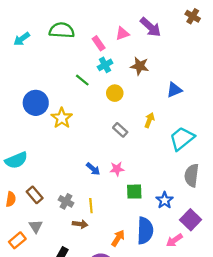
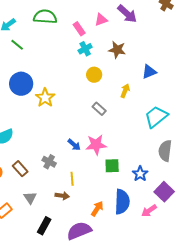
green line: (82, 80) -> (17, 45), moved
yellow arrow: (149, 120) -> (125, 91), moved
pink star: (117, 169) -> (96, 145), size x1.5
gray cross: (66, 201) -> (49, 162), moved
gray triangle: (36, 226) -> (30, 198), moved

